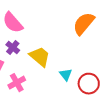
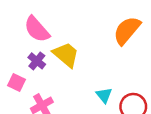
yellow trapezoid: (40, 57) -> (66, 55), moved

